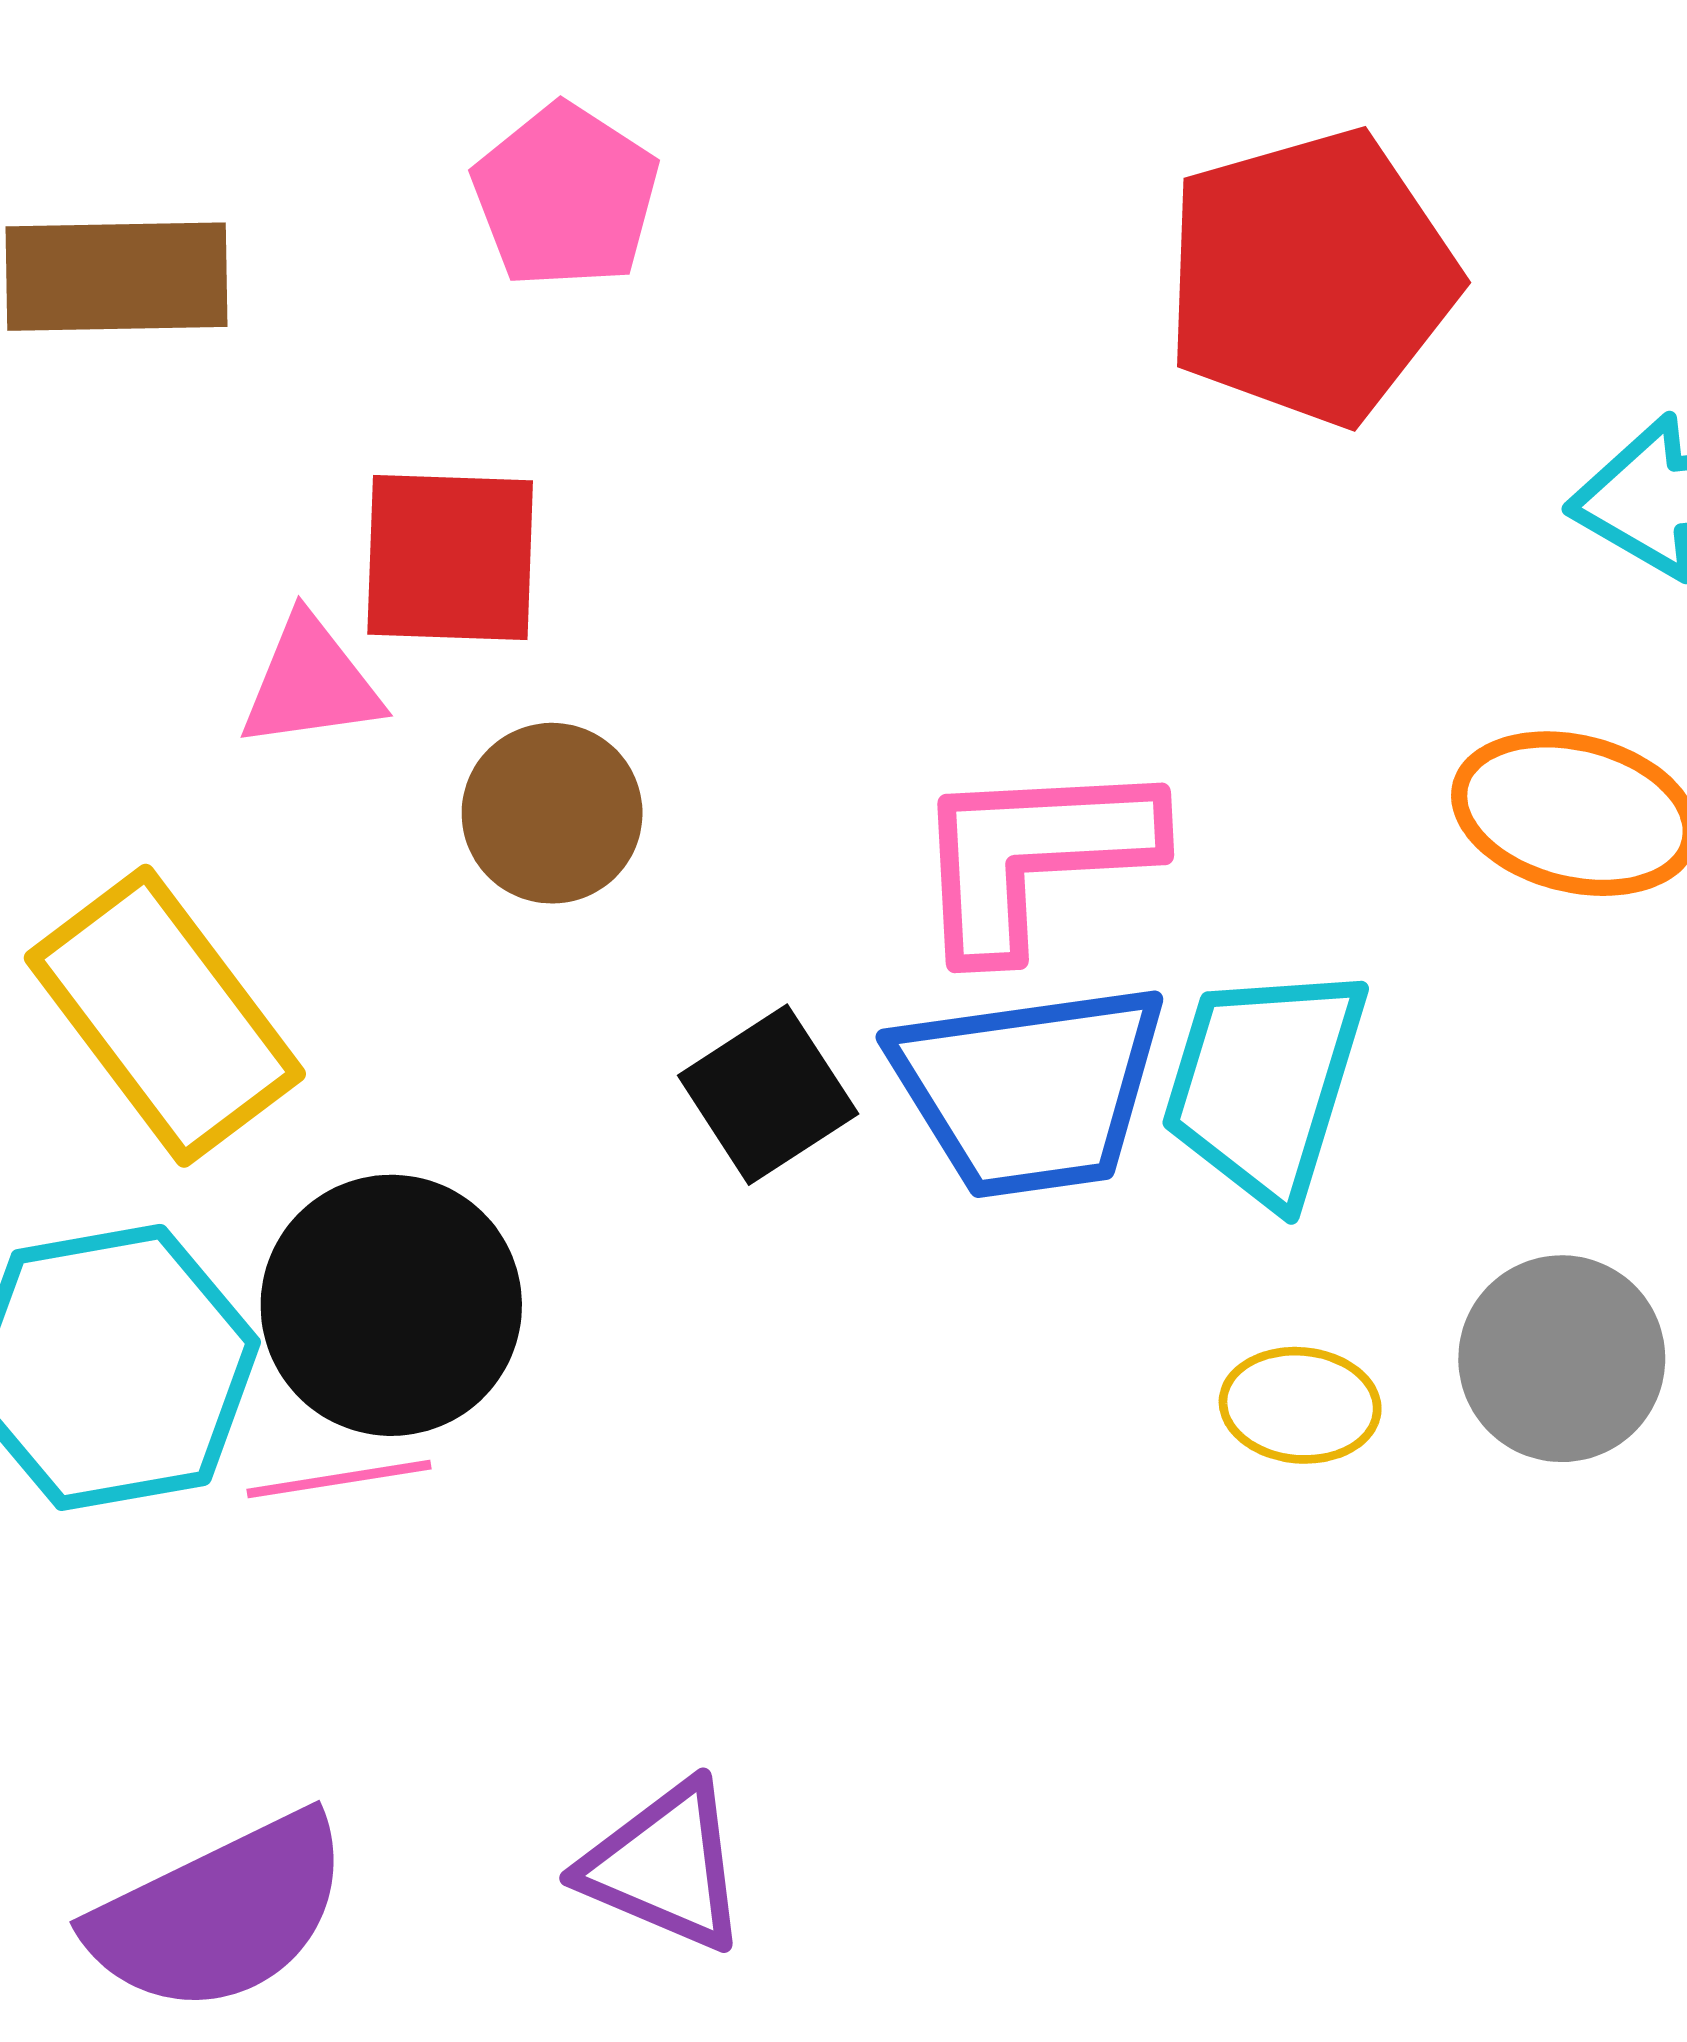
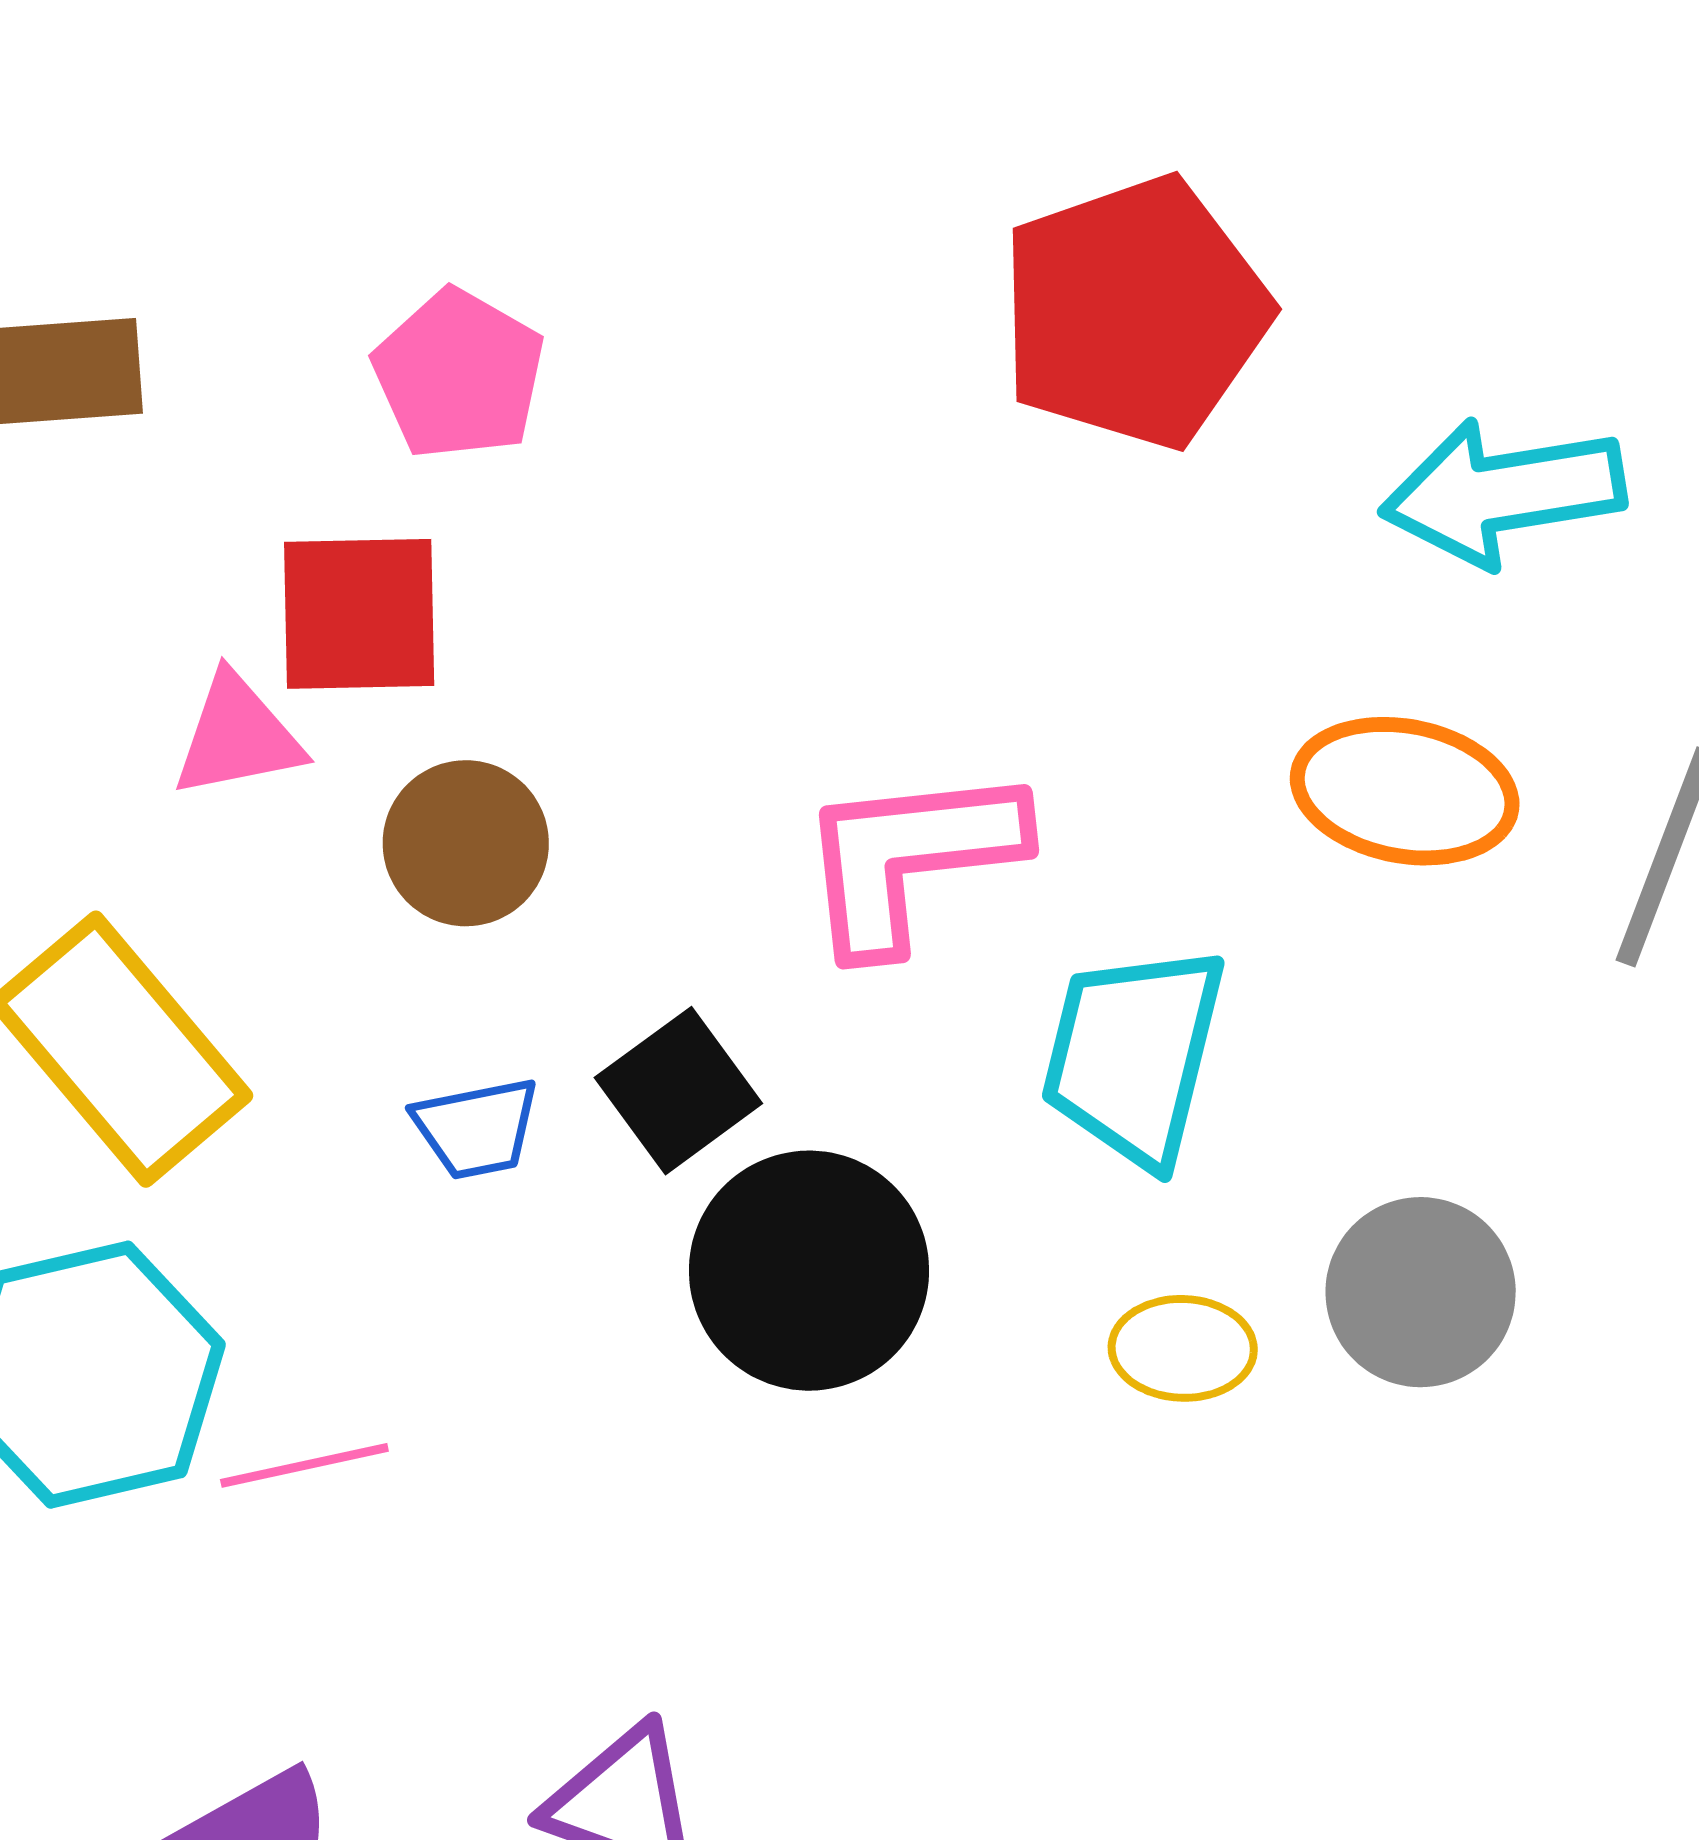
pink pentagon: (566, 196) -> (459, 374), moved
blue trapezoid: (1029, 1089) -> (477, 1128), moved, size x0.5
black circle: (391, 1305) -> (809, 1271), moved

